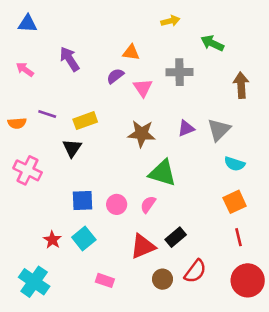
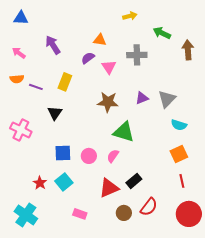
brown arrow: (241, 85) -> (188, 50), moved
yellow rectangle: (85, 121) -> (65, 82), moved, turned -48
orange semicircle: (17, 123) -> (17, 79), moved

